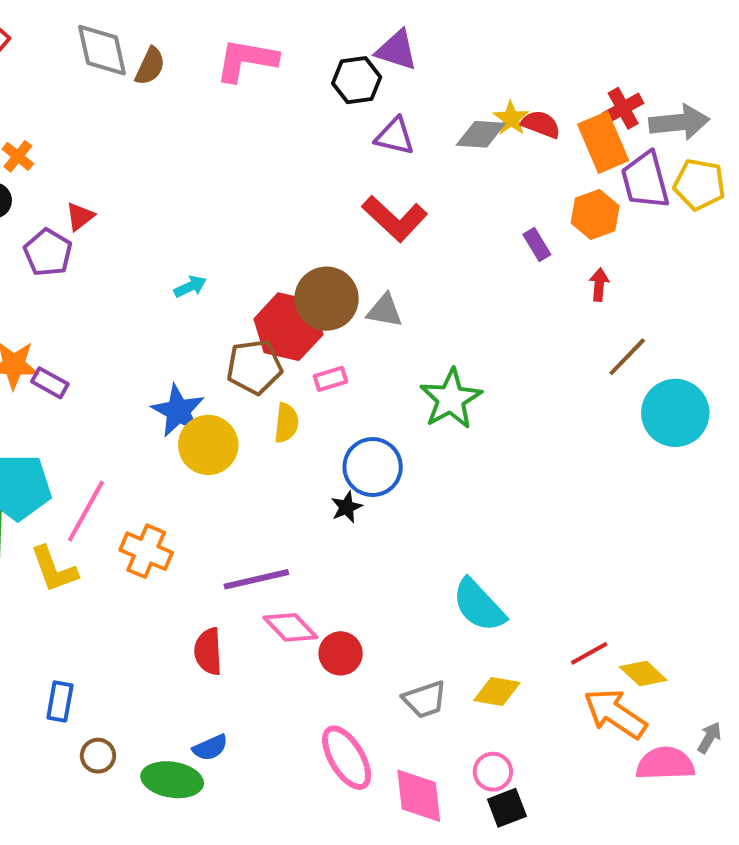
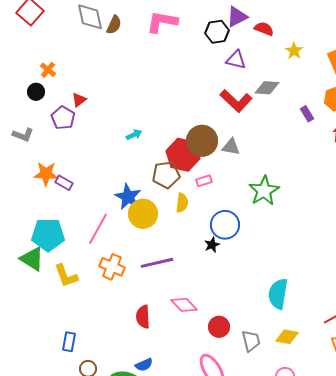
purple triangle: (397, 50) -> (237, 17), turned -45
red semicircle: (541, 124) -> (264, 29), moved
gray diamond: (481, 134) -> (267, 88), moved
pink line: (86, 511) -> (98, 229), moved
purple line: (256, 579) -> (157, 263), moved
cyan semicircle: (479, 605) -> (278, 294), turned 52
red circle: (341, 653) -> (219, 327), moved
gray trapezoid: (425, 700) -> (251, 341), turned -85

